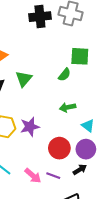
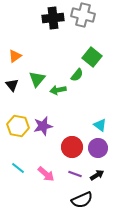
green square: (80, 56) -> (92, 57), turned 36
green arrow: (68, 107) -> (58, 90), moved
black arrow: (80, 170) -> (97, 175), moved
purple line: (53, 176) -> (75, 174), moved

